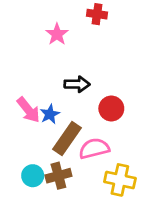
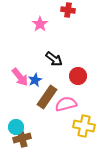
black arrow: (77, 84) -> (54, 59), turned 36
cyan circle: (33, 176) -> (16, 127), moved
brown cross: (58, 176) -> (22, 138), moved

